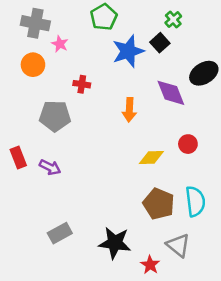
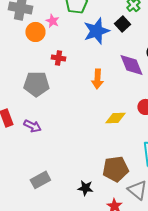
pink star: (60, 44) -> (52, 21), moved
orange circle: (33, 65) -> (35, 32), moved
brown pentagon: (159, 204) -> (115, 169), moved, turned -30
black star: (115, 243) -> (85, 188), size x0.6

